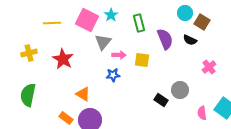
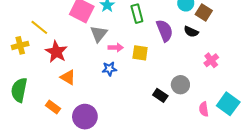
yellow line: (52, 23) -> (39, 27), moved, turned 42
orange triangle: (83, 94) -> (68, 77), moved
orange rectangle: (66, 118) -> (53, 107), moved

